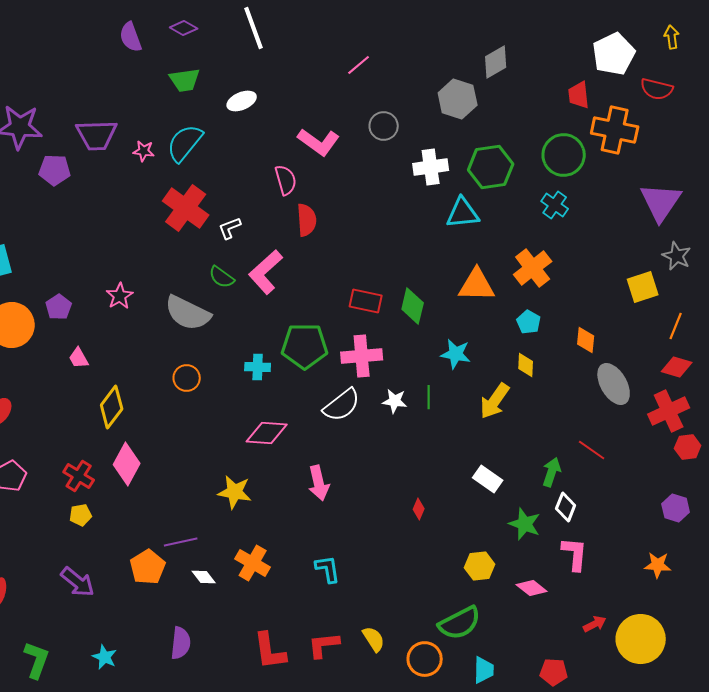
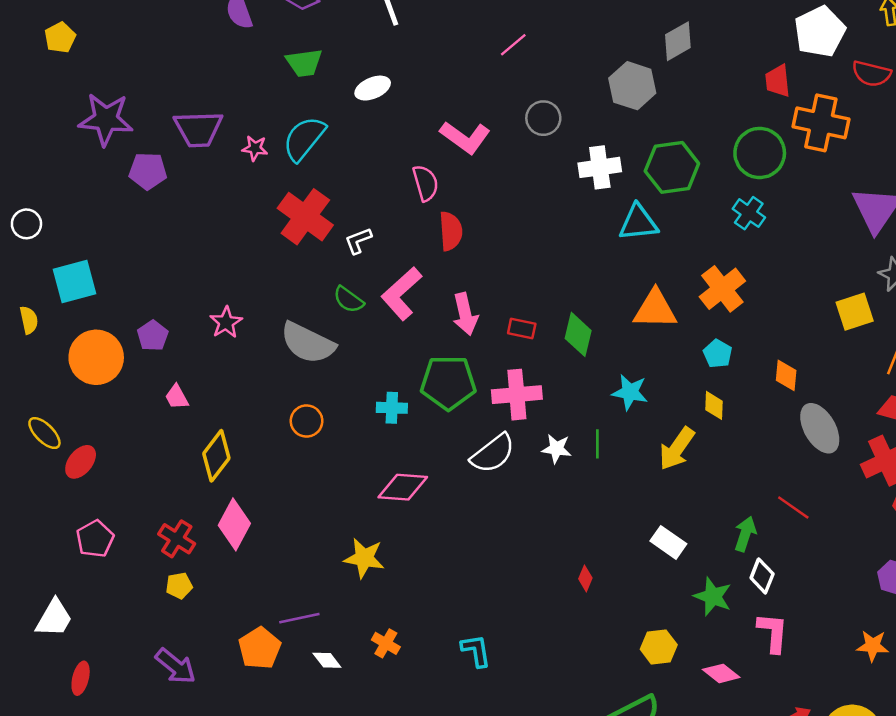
red rectangle: (366, 301) -> (522, 328), size x0.7
pink arrow: (319, 483) -> (465, 314), moved
orange cross: (253, 563) -> (386, 643), size x0.7

